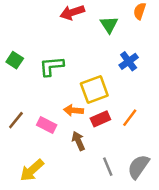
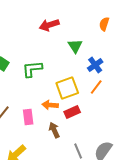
green triangle: (109, 25) -> (75, 46), moved
orange line: (130, 118) -> (96, 87), moved
pink rectangle: (47, 125) -> (28, 117), turned 56

